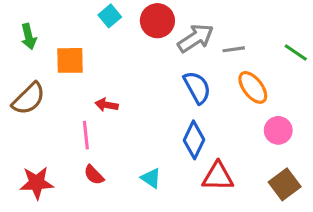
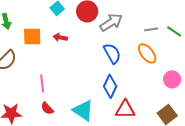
gray line: (234, 49) -> (151, 29), moved
red arrow: (107, 105) -> (60, 37), moved
pink circle: (278, 130) -> (172, 79), moved
cyan triangle: (151, 178) -> (83, 110), size x1.6

